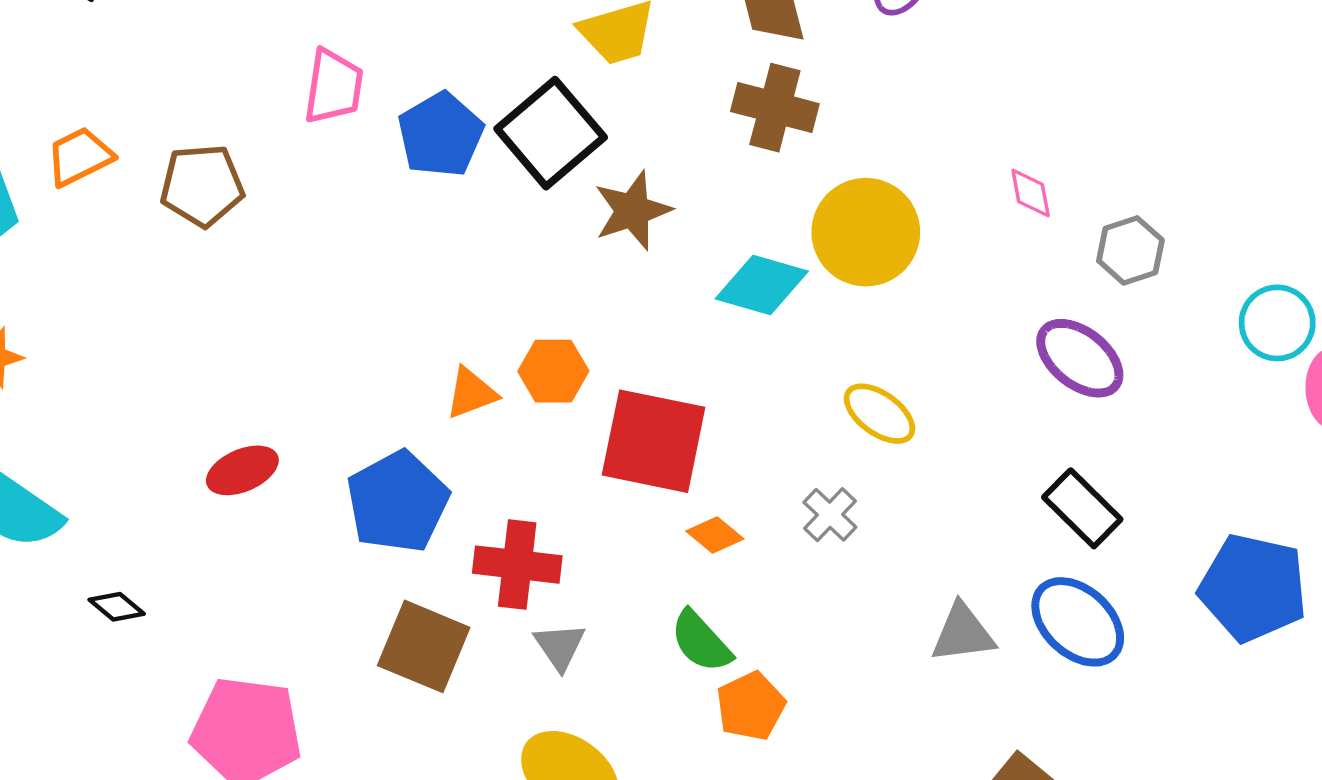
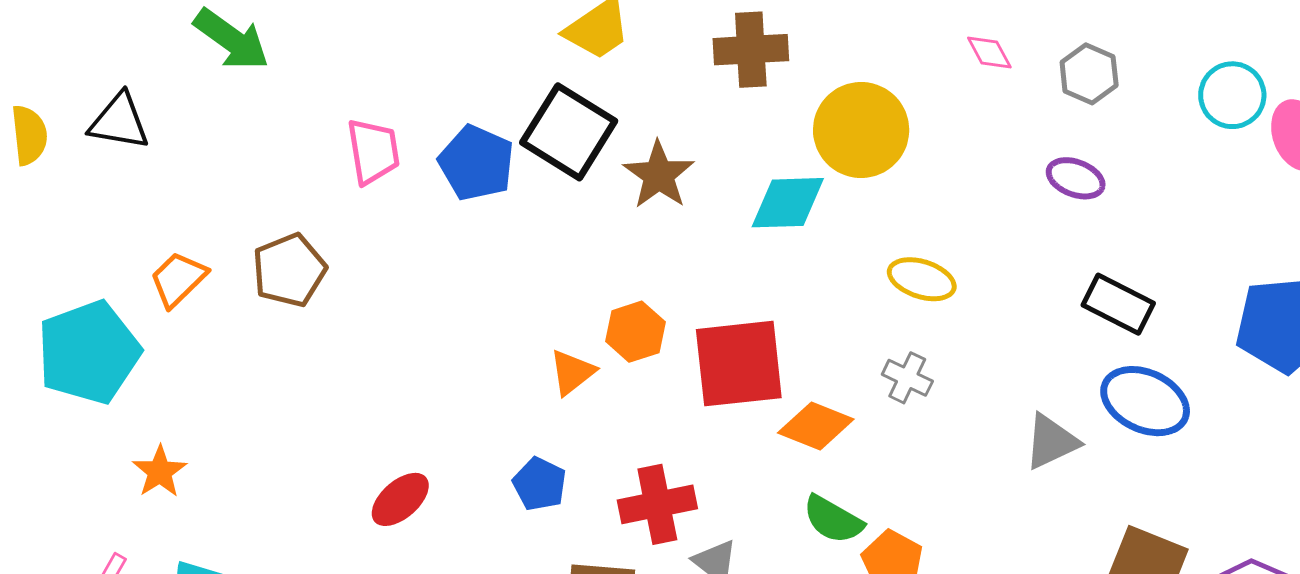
purple ellipse: (1080, 358) -> (1076, 178), size x0.7
blue pentagon: (398, 502) -> (540, 484), size x0.6
orange diamond: (715, 535) -> (816, 426), size x1.5

